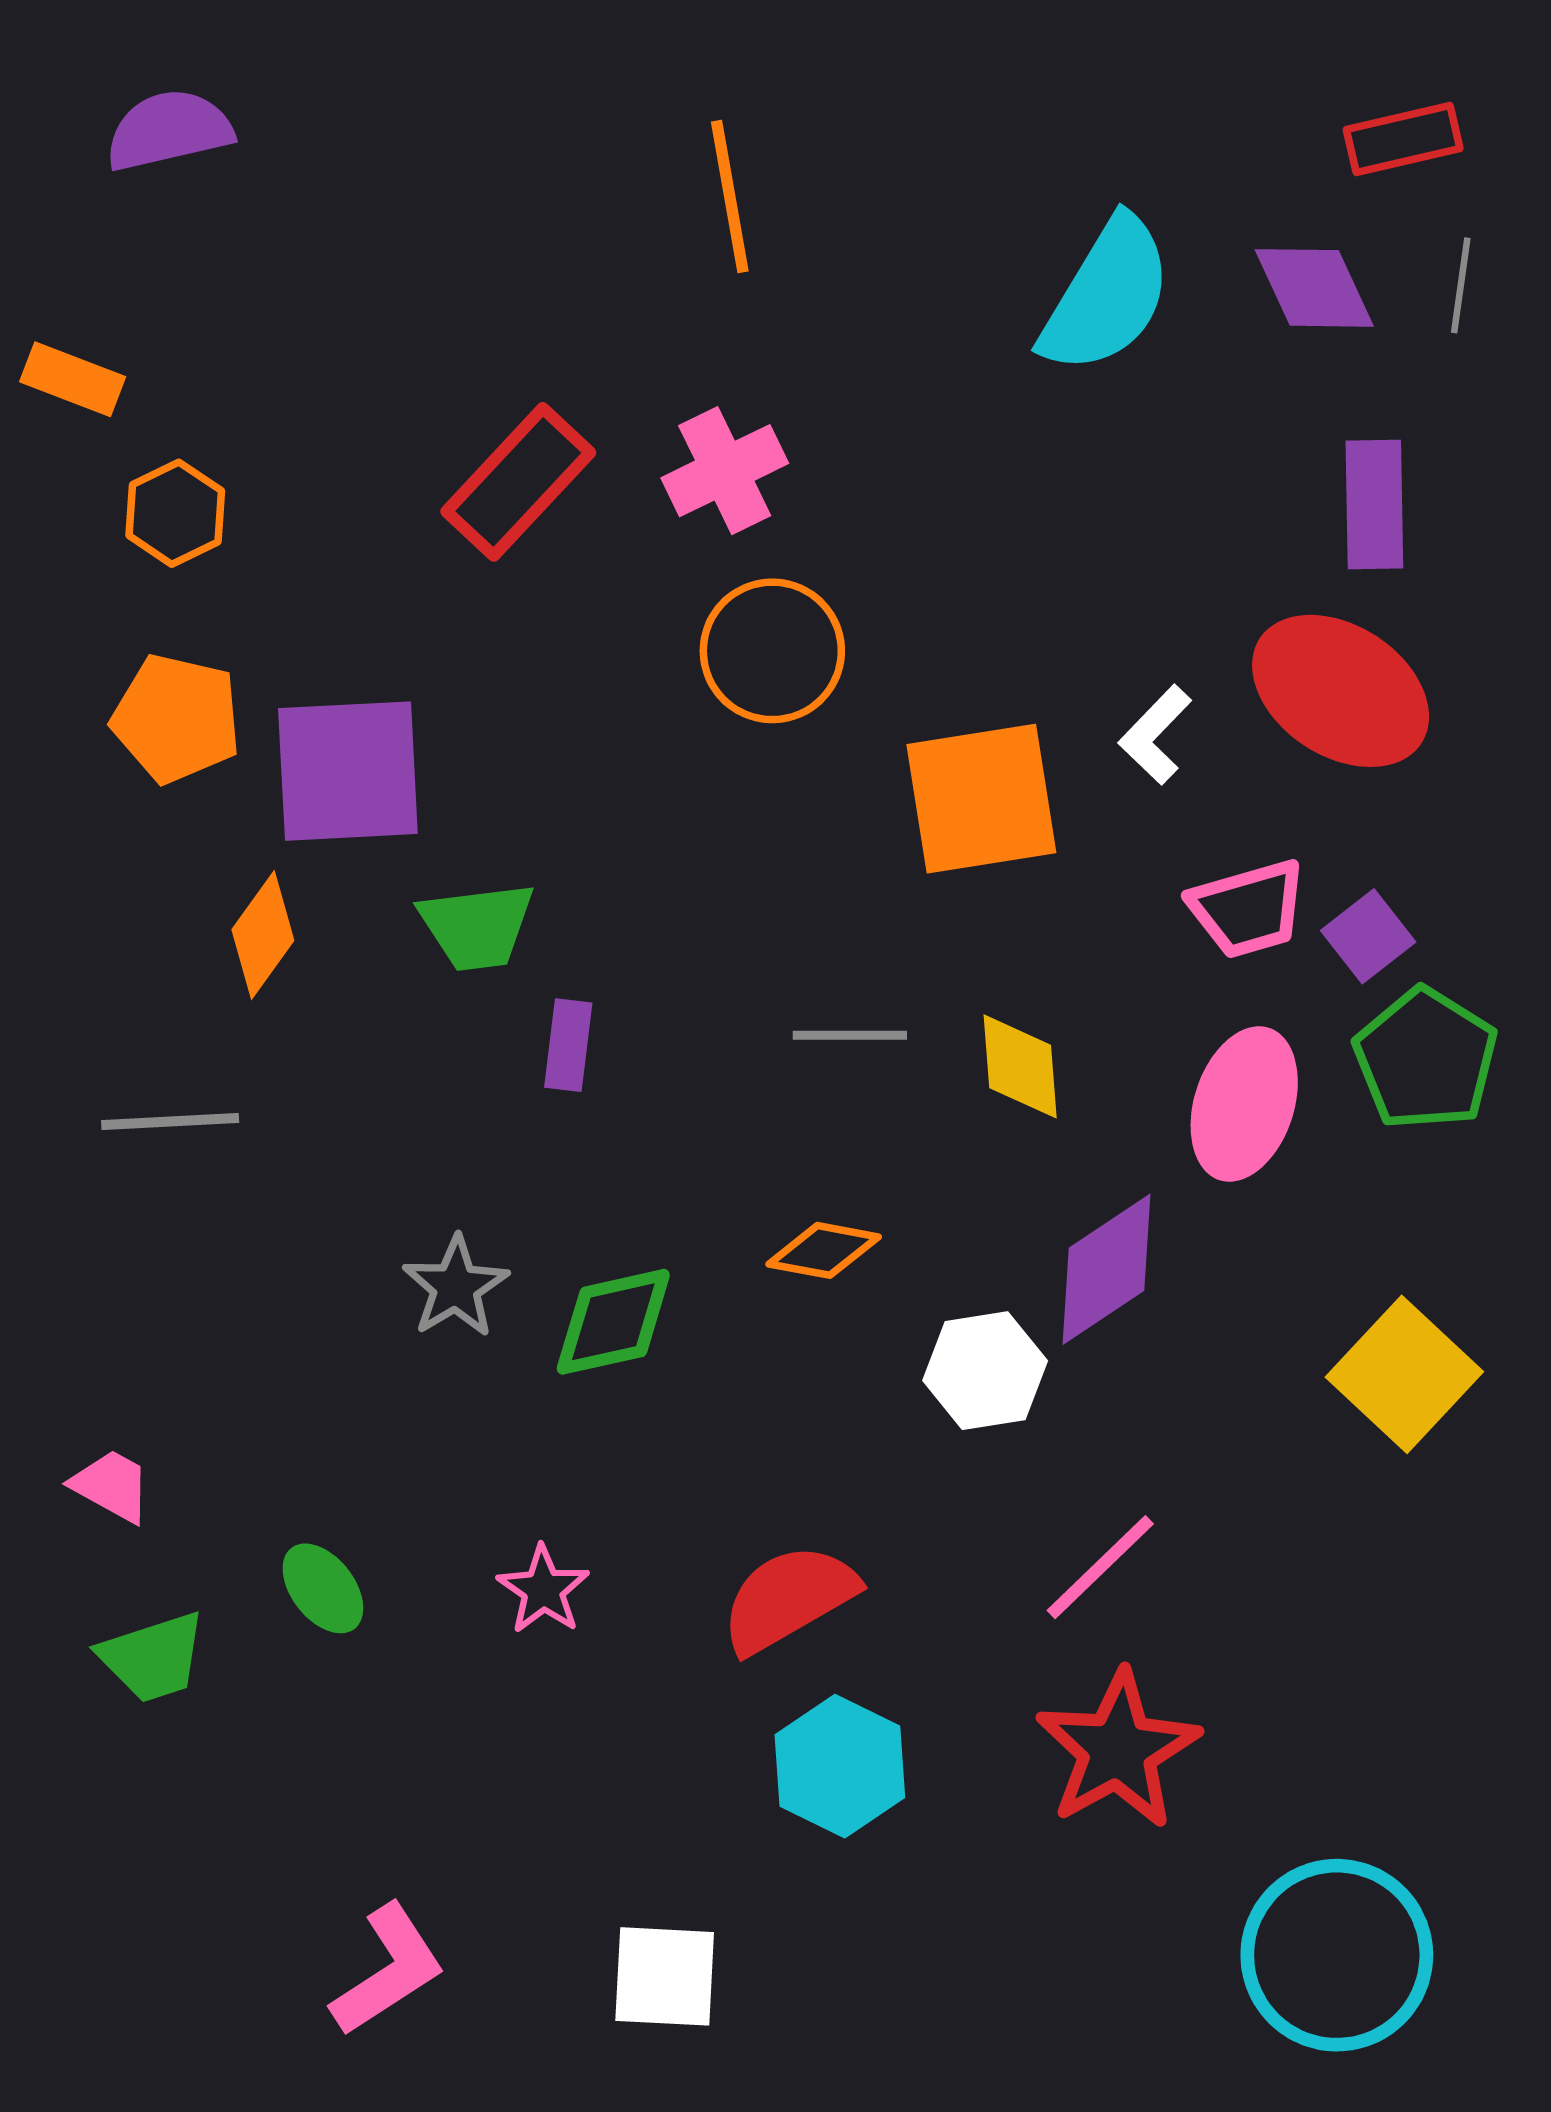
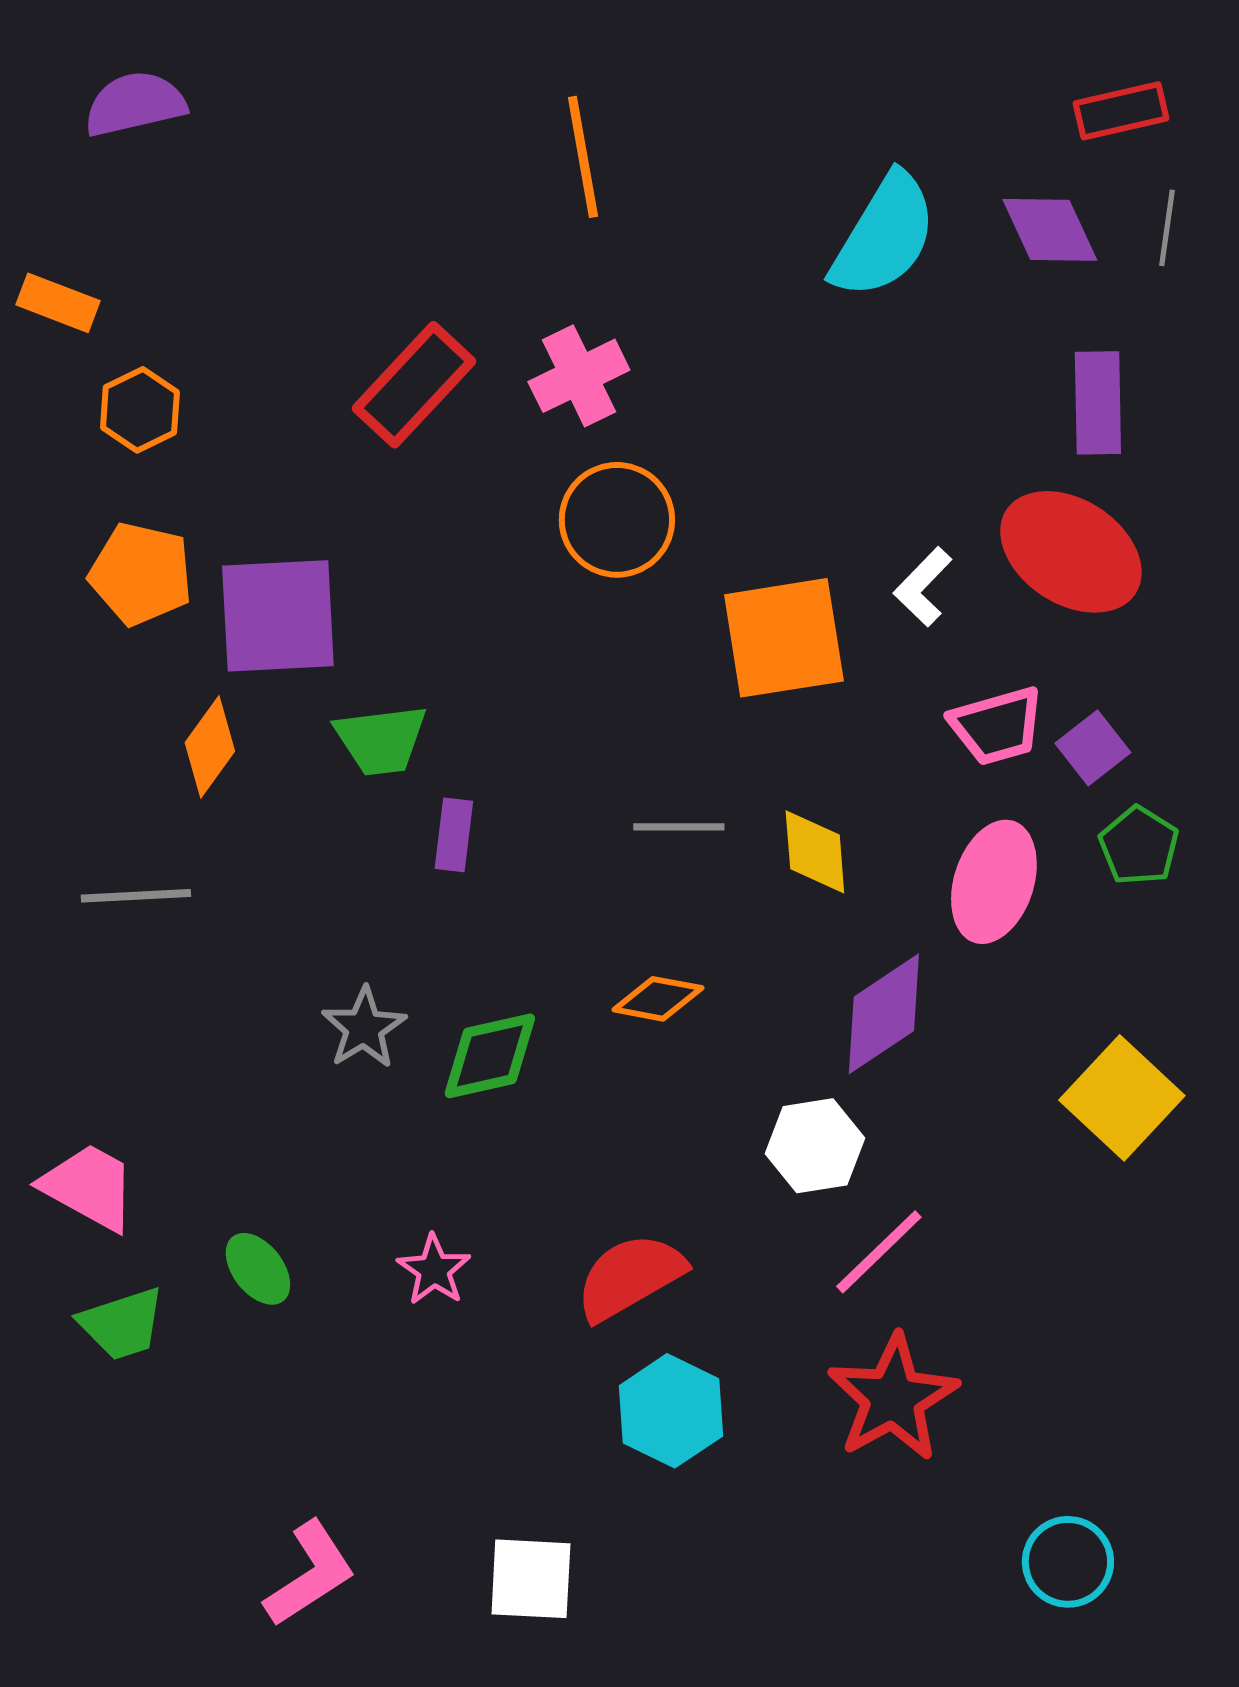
green pentagon: (1426, 1059) -> (1139, 846), size x0.7
white hexagon: (985, 1371) -> (815, 1146), moved
pink trapezoid: (111, 1486) -> (89, 1187), size x1.5
cyan circle: (1337, 1955) -> (1068, 1562), size x0.6

